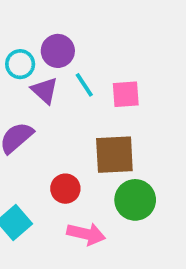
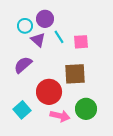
red circle: (65, 189) -> (49, 92), size x1.6
green circle: (135, 200) -> (86, 109), moved

